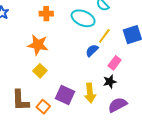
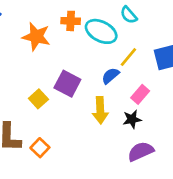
orange cross: (46, 14) -> (71, 21), moved
orange star: (38, 45) -> (36, 37), moved
yellow arrow: (90, 93) -> (100, 110), moved
purple square: (65, 95) -> (67, 84), moved

